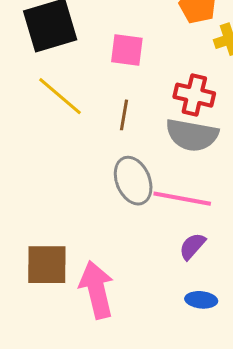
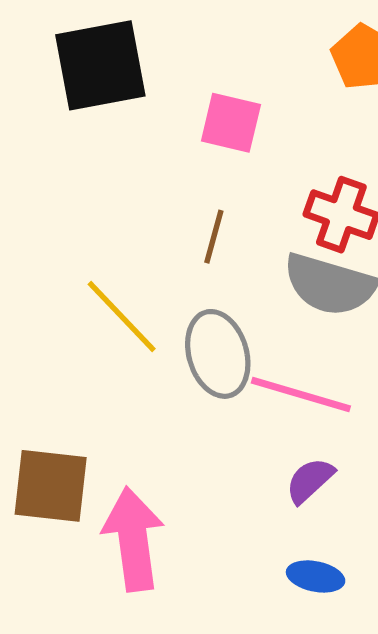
yellow line: (60, 96) -> (122, 316), moved

